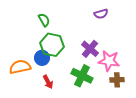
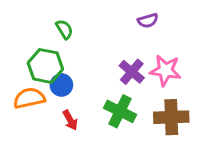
green hexagon: (52, 45) -> (45, 66), moved
pink star: (109, 61) -> (165, 70), moved
brown cross: (117, 80) -> (171, 117), size x1.6

